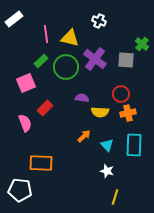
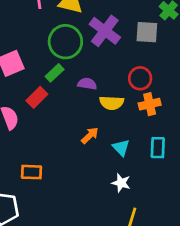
green rectangle: (41, 61) -> (55, 73), moved
cyan rectangle: (134, 145) -> (158, 148), size x0.7
orange rectangle: (41, 163) -> (31, 172), size x0.7

